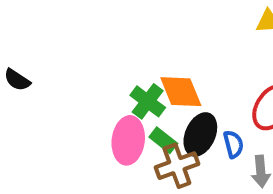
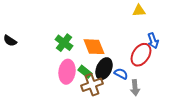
green cross: (148, 101) -> (64, 43), moved
blue semicircle: (233, 144) -> (121, 74), turned -48

